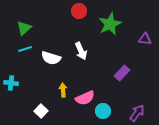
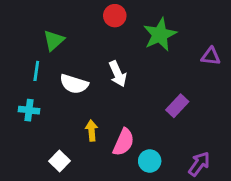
green triangle: (24, 28) -> (54, 40), moved
cyan line: (25, 49) -> (36, 71), turned -64
cyan cross: (11, 83) -> (29, 110), moved
pink semicircle: (85, 98) -> (123, 142), turned -42

